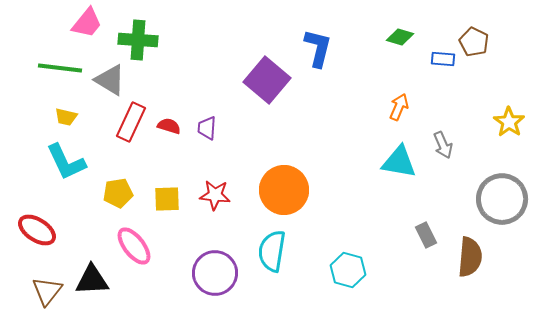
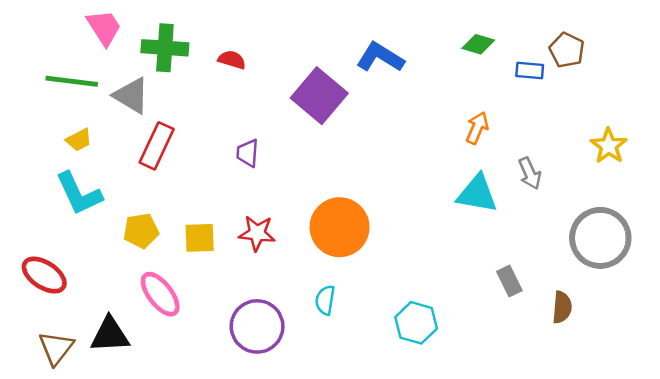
pink trapezoid: (87, 23) -> (104, 27), turned -72
blue L-shape: (318, 48) -> (380, 57), turned -72
yellow trapezoid: (66, 117) -> (79, 140), turned -40
red semicircle: (169, 126) -> (232, 60), moved
cyan semicircle: (272, 251) -> (325, 300), size x0.6
brown semicircle: (470, 257) -> (562, 307), size x0.7

